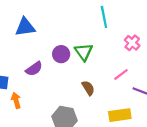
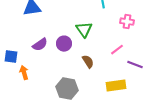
pink cross: (132, 43) -> (127, 22), turned -32
purple circle: (61, 54) -> (64, 44), moved

